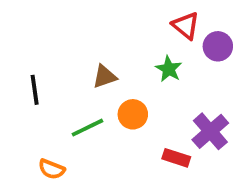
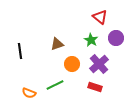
purple circle: (218, 46) -> (116, 38), moved
green line: (87, 128) -> (55, 85), moved
purple cross: (210, 131) -> (99, 64), moved

